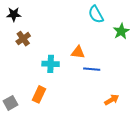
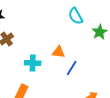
blue line: (92, 69) -> (72, 68), turned -63

